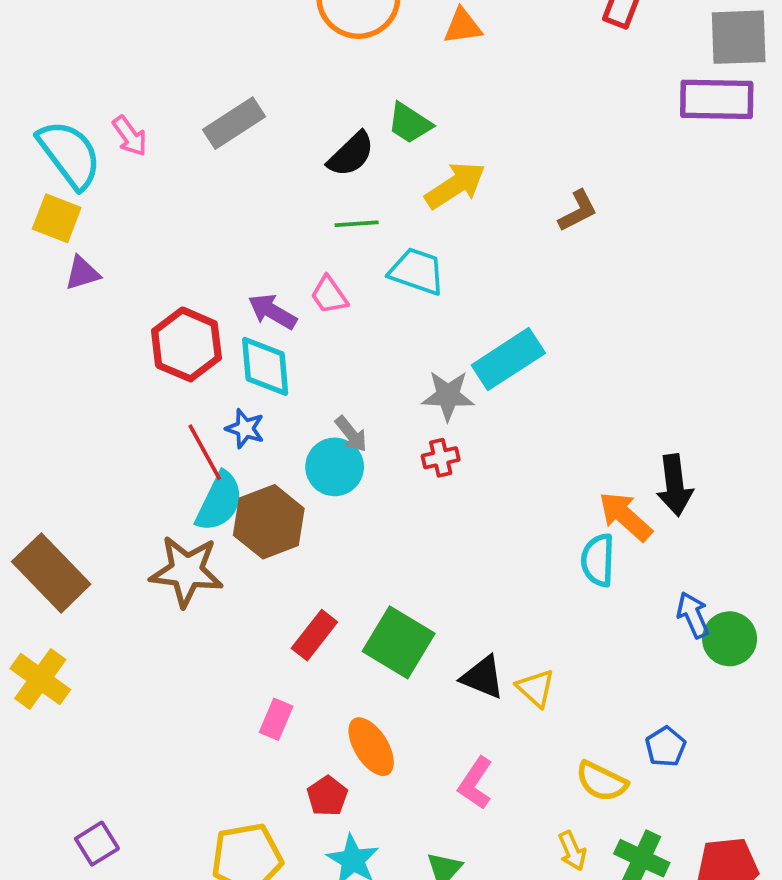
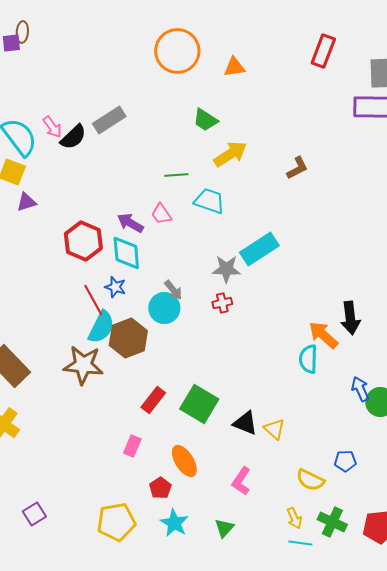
black semicircle: (351, 154) -> (73, 137), moved
blue pentagon: (666, 747) -> (345, 461), turned 30

